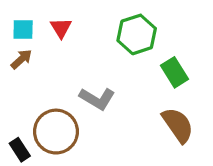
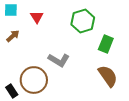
cyan square: (23, 29) -> (11, 10), moved
green rectangle: (175, 72) -> (106, 44), turned 54

